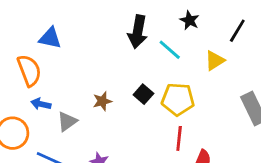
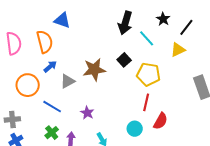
black line: (237, 31) -> (186, 27), moved
black square: (143, 94) -> (124, 60), moved
brown star: (102, 101) -> (94, 70), size x1.6
blue arrow: (41, 104) -> (50, 67), turned 120

